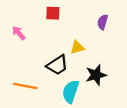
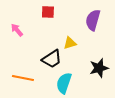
purple semicircle: (103, 22) -> (93, 20), size x1.5
black star: (96, 75) -> (99, 68), moved

